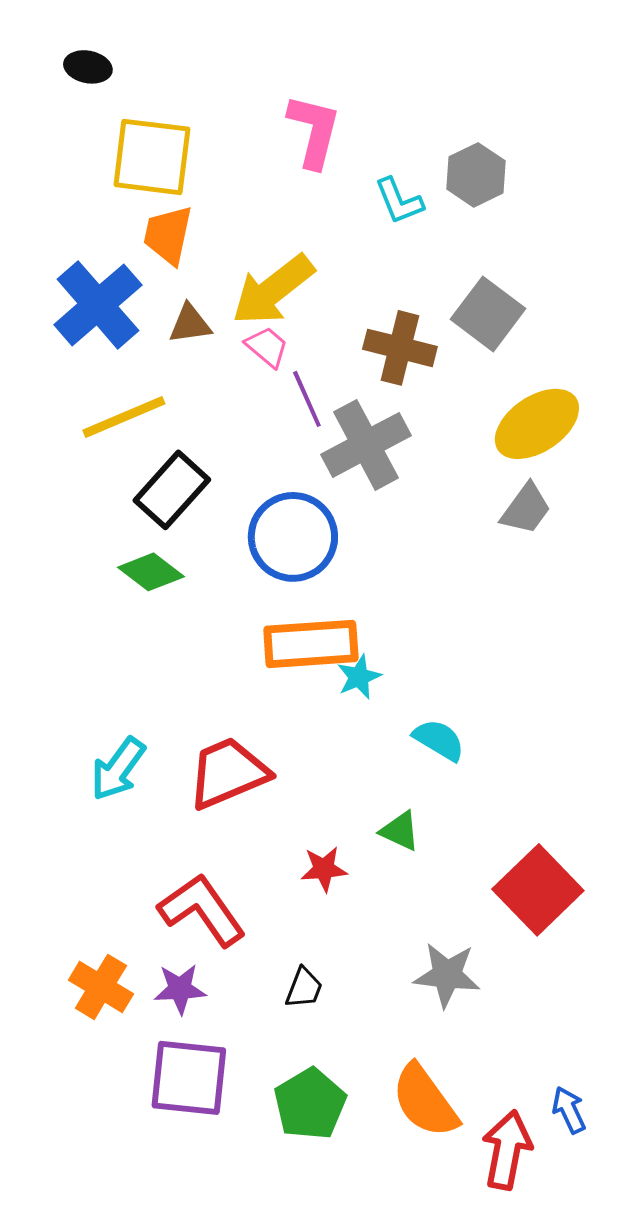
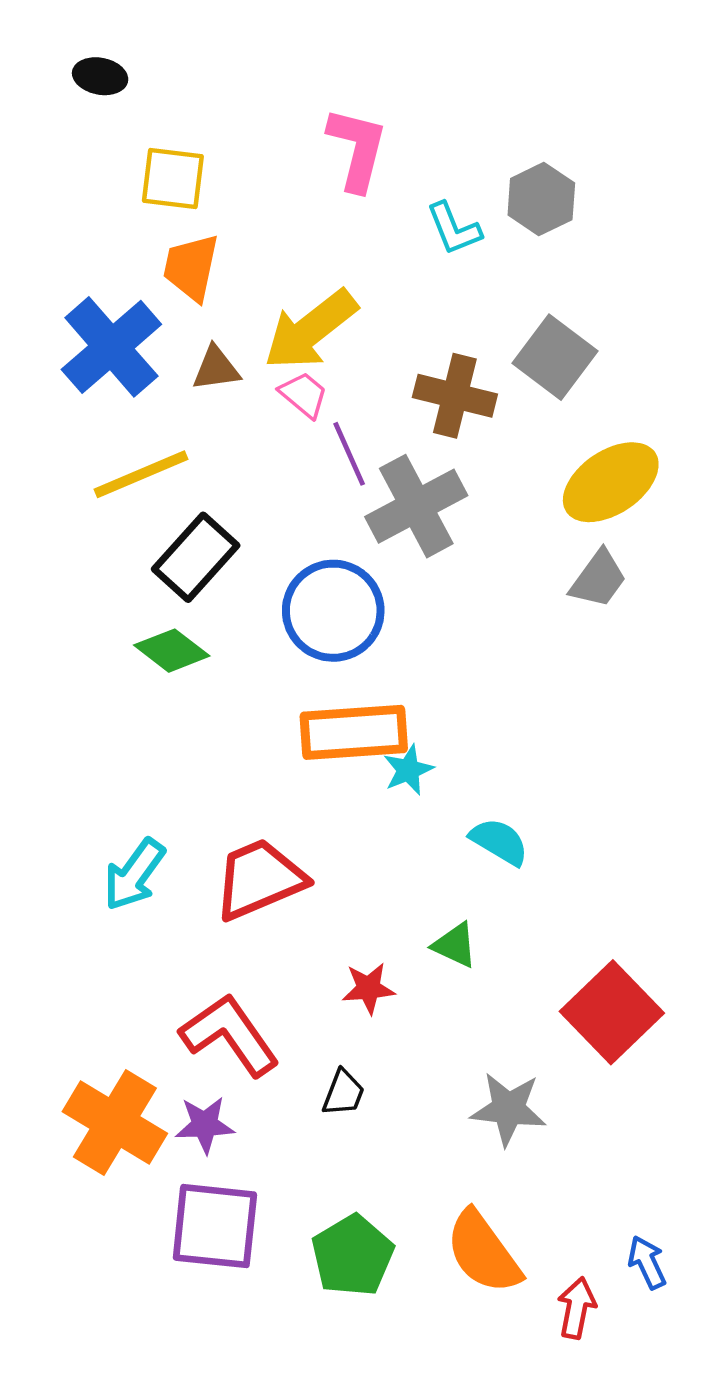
yellow square: (152, 157) -> (173, 179), size x0.7
orange cross: (101, 987) -> (115, 1123), size x1.4
black trapezoid: (304, 988) -> (343, 1093), moved
red arrow: (507, 1150) -> (577, 1308), size x0.7

